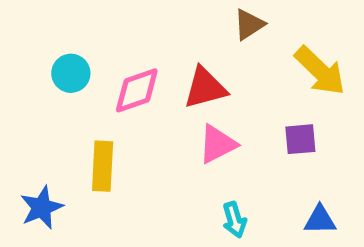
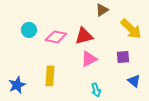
pink diamond: (137, 90) -> (56, 37), turned 30
yellow rectangle: (103, 166) -> (50, 76), moved
blue triangle: (320, 220) -> (134, 81), moved, turned 40

